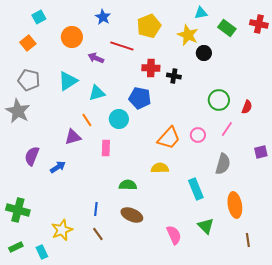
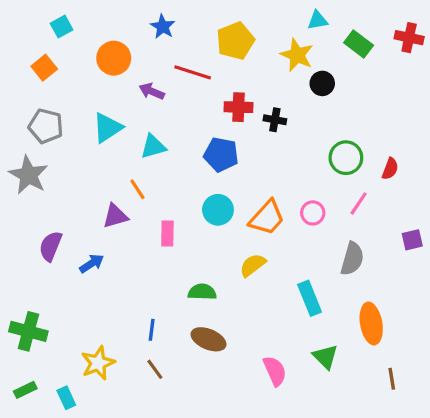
cyan circle: (119, 119) -> (218, 210), moved
yellow semicircle: (160, 168) -> (253, 265), turned -36

